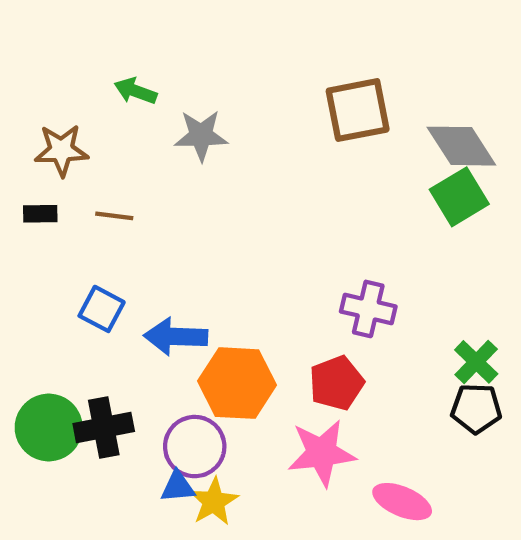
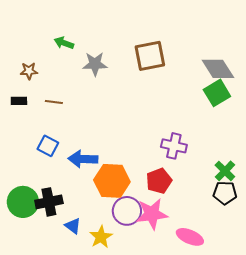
brown square: (358, 110) -> (150, 56), moved
brown star: (61, 150) -> (29, 71), size x0.7
purple circle: (195, 447) -> (127, 211), moved
blue triangle: (178, 487) -> (73, 226), moved, turned 42

